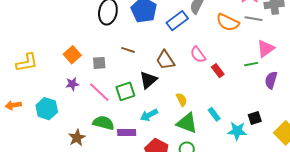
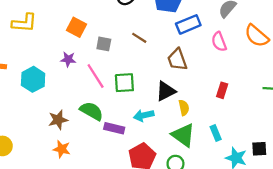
blue rectangle: (177, 21) -> (188, 24), moved
orange square: (72, 55) -> (76, 27), turned -36
pink semicircle: (198, 55) -> (219, 42), moved
red rectangle: (218, 71) -> (222, 90), moved, turned 40
black triangle: (148, 80) -> (166, 91), moved

